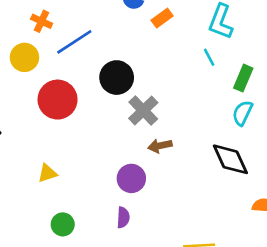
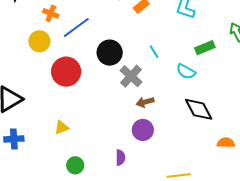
cyan line: (209, 57) -> (154, 52), moved
green rectangle: (243, 78) -> (205, 48), turned 48
cyan semicircle: (242, 113) -> (186, 72), moved, turned -84
purple circle: (131, 178) -> (143, 130), moved

